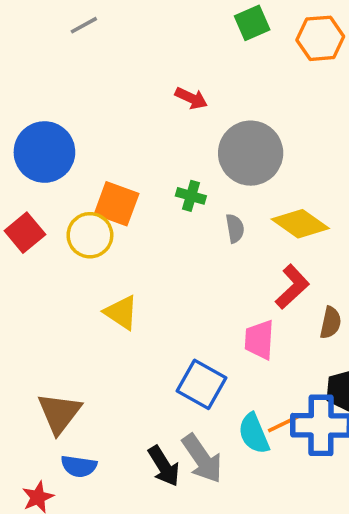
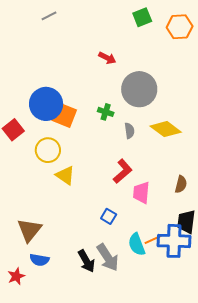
blue circle: (44, 152) -> (46, 104), moved
yellow circle: (90, 235) -> (48, 150), moved
red L-shape: (292, 287) -> (123, 171), moved
blue square: (202, 384) -> (109, 216), size x0.6

